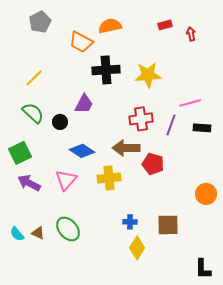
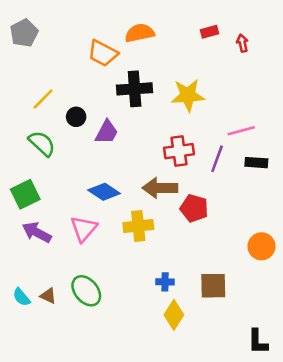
gray pentagon: (40, 22) -> (24, 33), moved
black circle: (60, 122) -> (76, 117), moved

